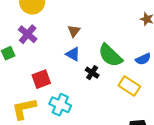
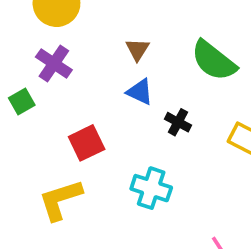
green semicircle: (110, 55) -> (214, 61), moved
cyan cross: (60, 105) -> (151, 188), moved

